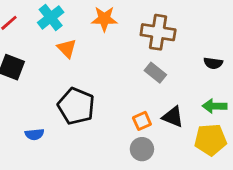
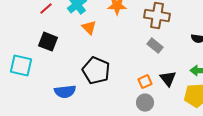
black triangle: (173, 117) -> (168, 79), turned 30
blue semicircle: (34, 134) -> (65, 92), size x1.5

